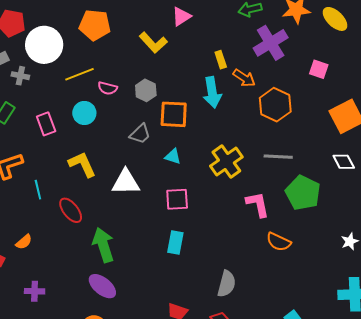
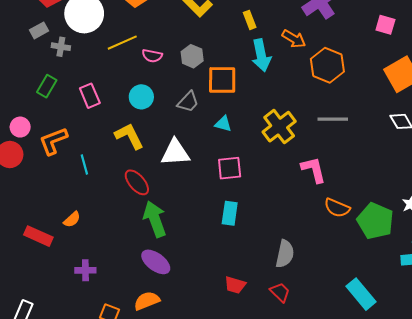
yellow rectangle: (221, 60) -> (250, 20), moved
pink square: (319, 69) -> (385, 25), moved
cyan circle: (84, 113) -> (141, 97), moved
green pentagon: (303, 193) -> (375, 221), moved
red ellipse: (71, 210) -> (137, 182), moved

